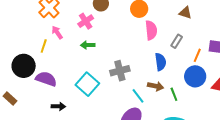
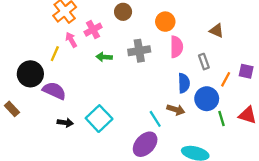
pink cross: (86, 21) -> (93, 30), moved
gray rectangle: (177, 41) -> (204, 62), turned -56
gray cross: (120, 71) -> (139, 51), moved
blue circle: (195, 76) -> (207, 99), moved
cyan square: (87, 84) -> (99, 119), moved
green line: (174, 94) -> (222, 118), moved

